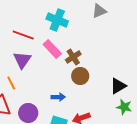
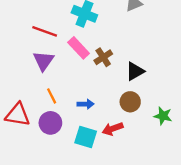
brown circle: (80, 76) -> (130, 102), moved
orange line: (11, 83) -> (52, 96), moved
black triangle: (118, 86) -> (135, 71), moved

